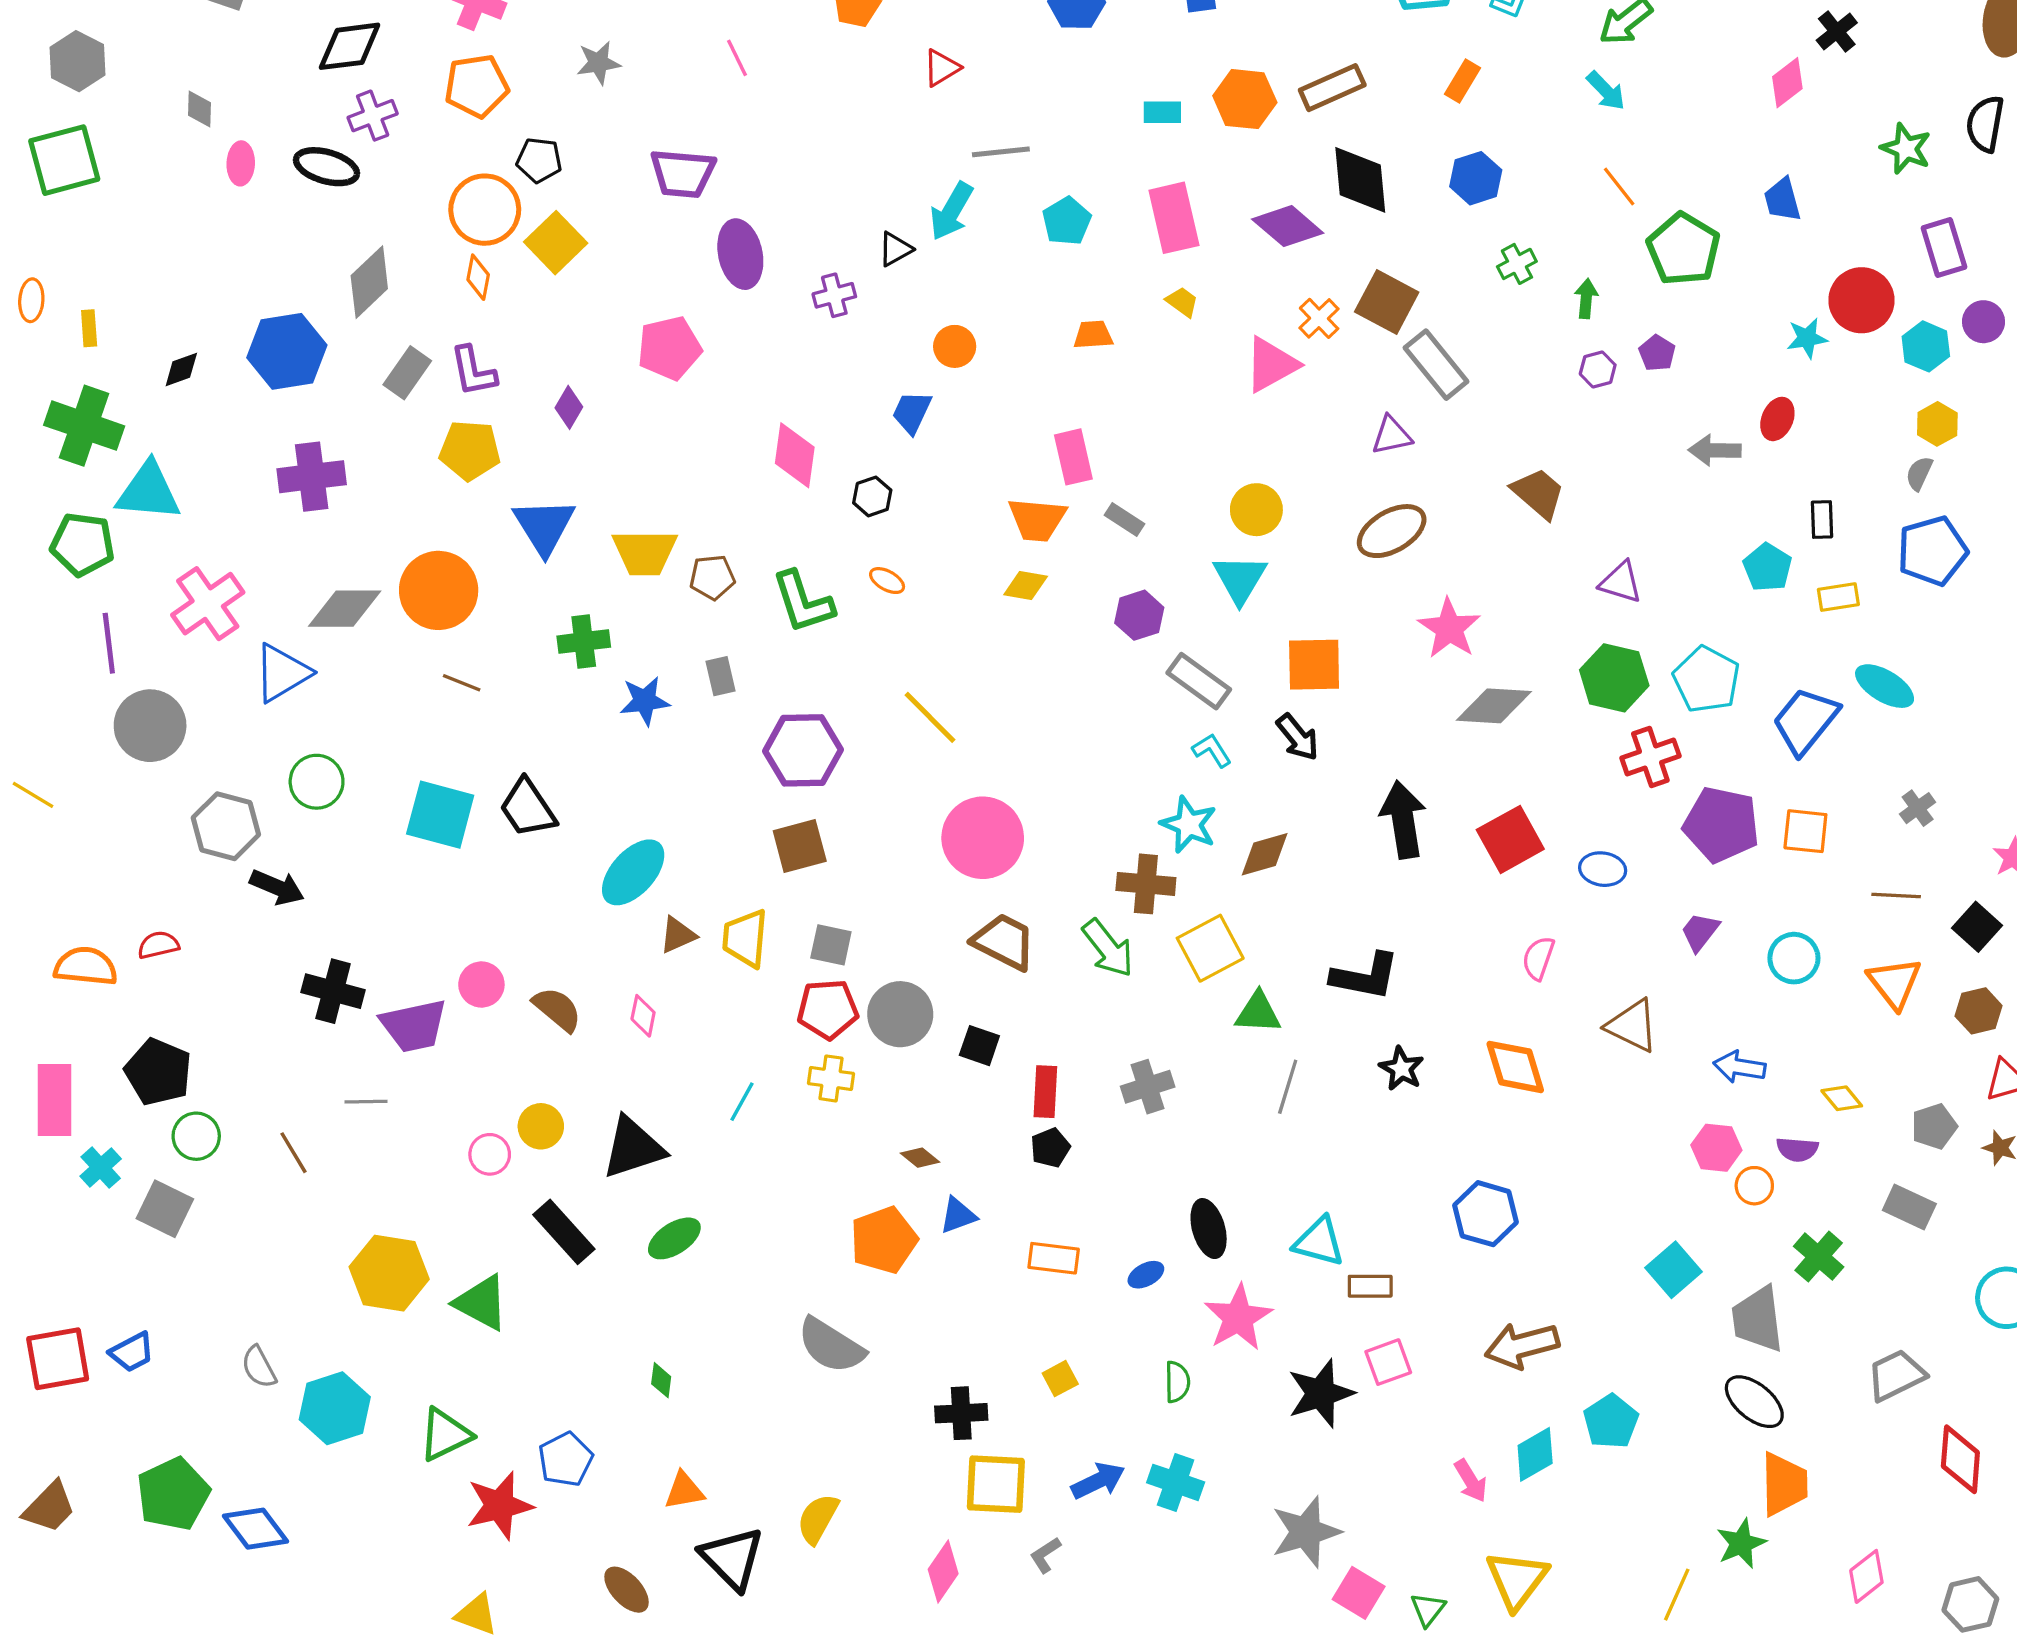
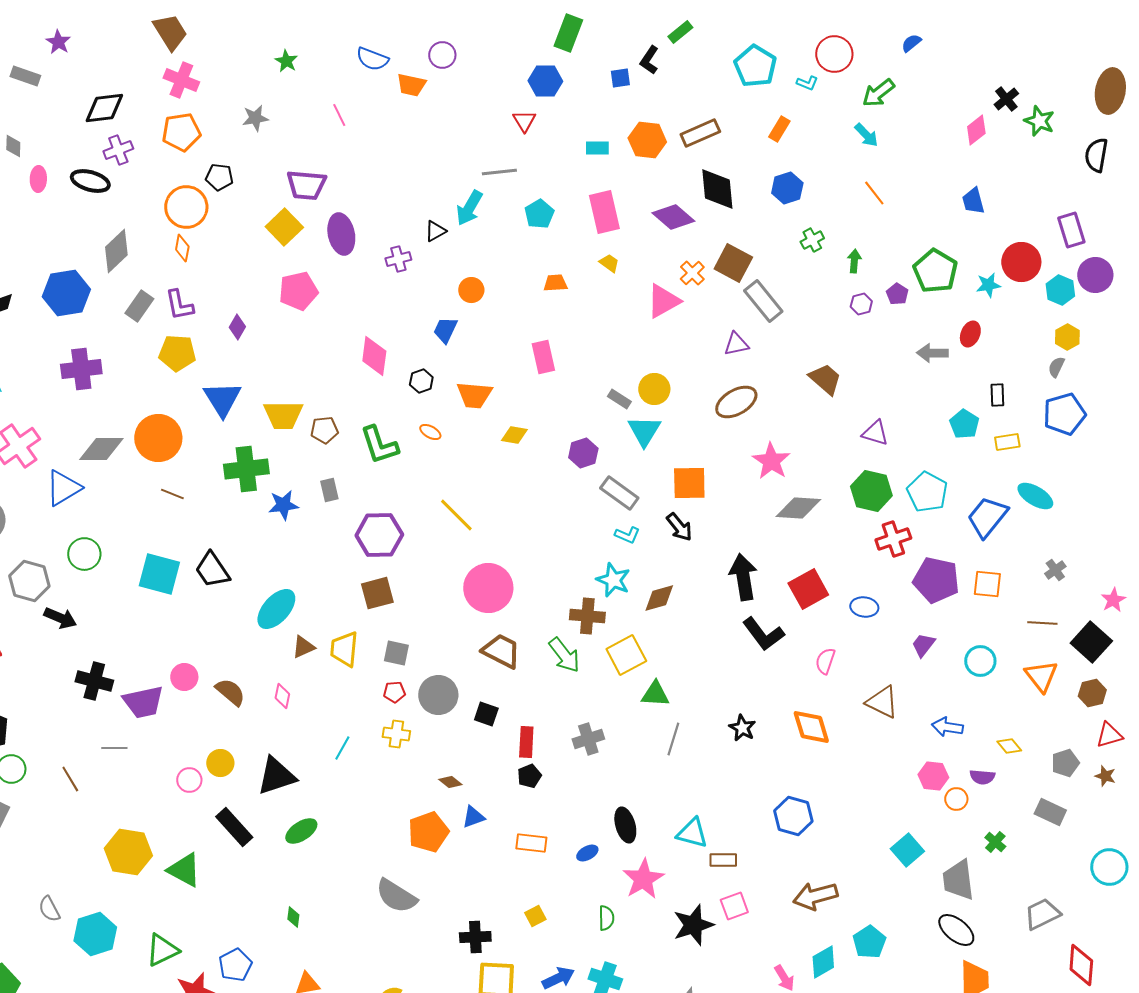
red triangle: (941, 68) -> (524, 121), moved, turned -30
green star: (1906, 149) -> (1039, 121), moved
yellow square: (556, 243) -> (284, 227), moved
green pentagon: (1683, 249) -> (935, 271), moved
purple circle: (1984, 322) -> (1095, 275), size x1.4
orange trapezoid: (1037, 520) -> (474, 395), moved
gray rectangle: (1124, 520) -> (619, 399), moved
green cross: (584, 642) -> (246, 469), size x1.4
cyan L-shape: (1212, 750) -> (627, 535), turned 145
black square: (1977, 927) -> (1091, 642), size x1.4
black L-shape: (1365, 976) -> (763, 634), moved, turned 42
red pentagon: (828, 1009) -> (394, 692), size x0.6
green cross: (1819, 1257) -> (995, 842), size x0.7

